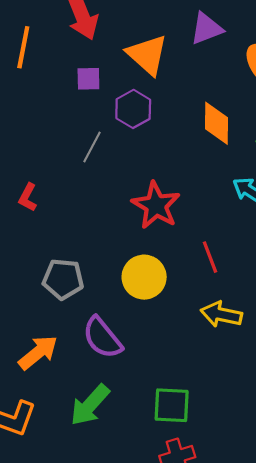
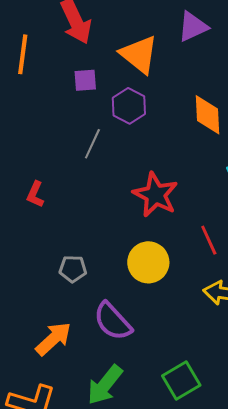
gray pentagon: (63, 279) -> (73, 269), size x0.7
green square: (172, 405) -> (181, 381), turned -30

